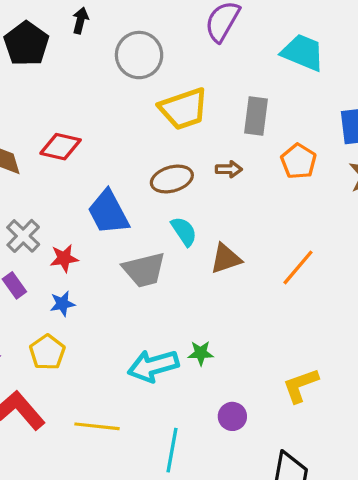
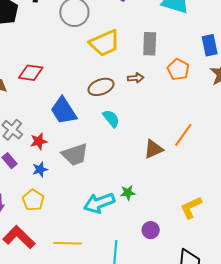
brown triangle: (226, 259) -> (153, 149), moved
gray trapezoid: (144, 270) -> (75, 154), moved

